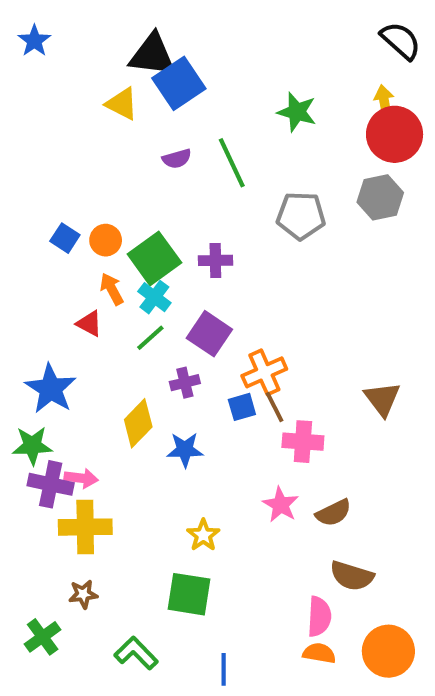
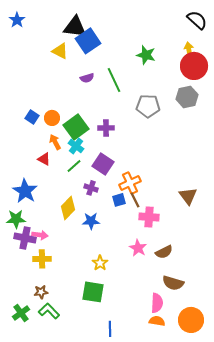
purple cross: (185, 383) -> (91, 188), turned 32
yellow cross: (85, 527) -> (42, 259), size x0.7
green L-shape: (136, 653) -> (49, 311), moved

